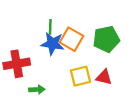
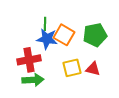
red cross: (17, 64) -> (29, 60), moved
green arrow: (37, 90) -> (33, 80), size x1.5

